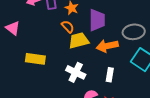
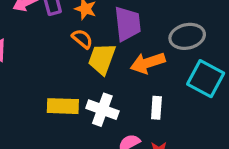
yellow trapezoid: (79, 40) -> (102, 59), turned -50
yellow rectangle: (35, 59) -> (63, 106), moved

